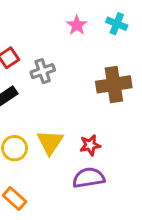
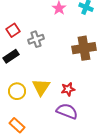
purple semicircle: (89, 178) -> (67, 111), turned 30

